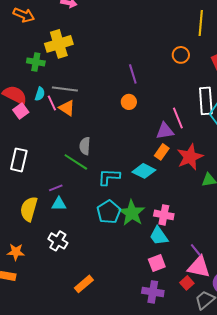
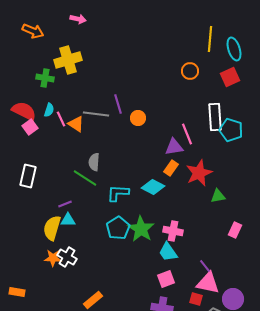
purple line: (133, 74) -> (118, 104), moved
gray line: (65, 89) -> (96, 114), moved
yellow semicircle: (29, 209) -> (52, 228), moved
orange star: (16, 252) -> (53, 258), moved
red square: (187, 283) -> (196, 299), turned -32

